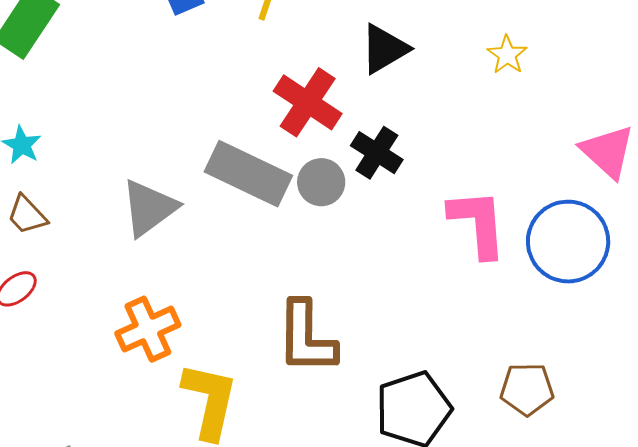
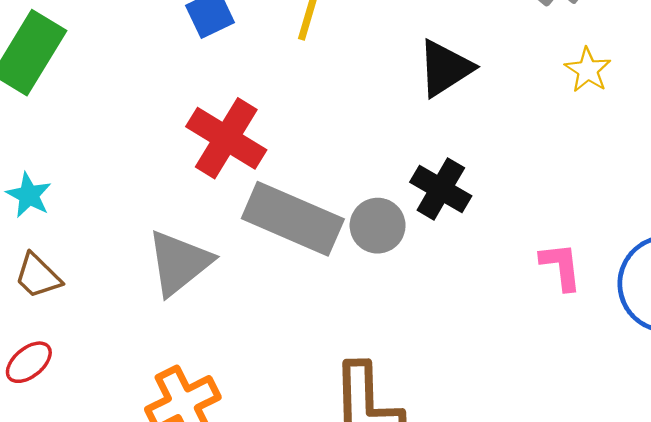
red cross: (308, 102) -> (226, 138), moved
pink L-shape: (478, 223) -> (561, 266), size x0.6

